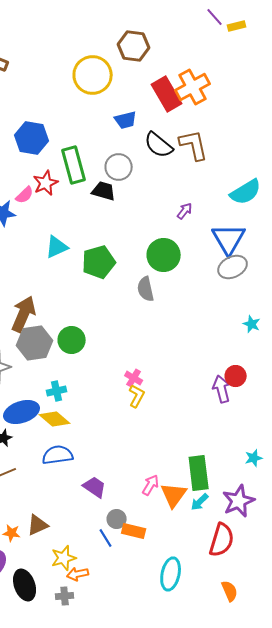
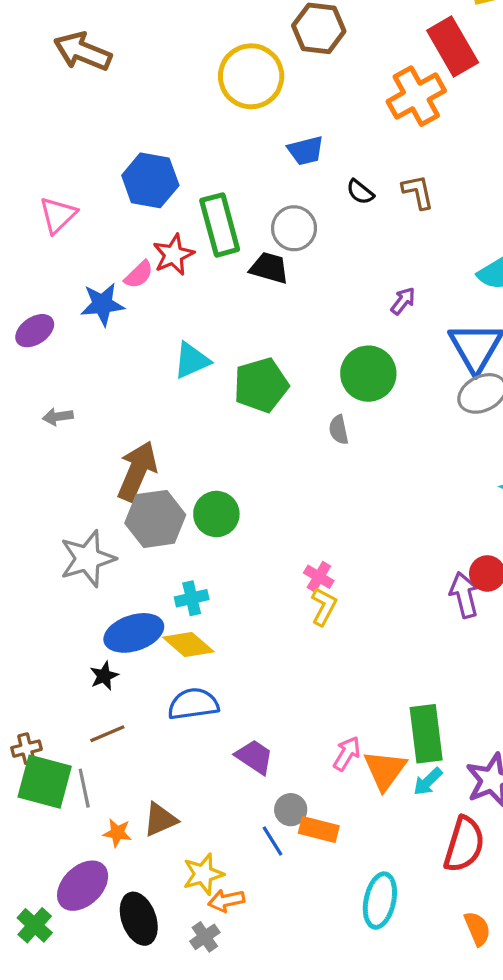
red rectangle: (167, 94) -> (453, 47), moved
black semicircle: (159, 145) -> (360, 192), size x0.6
brown L-shape: (194, 145) -> (418, 192), size x0.7
gray semicircle: (146, 289) -> (339, 430), size x0.7
gray cross: (65, 596) -> (205, 937), turned -30

